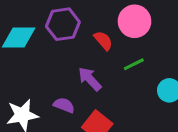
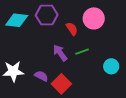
green line: (134, 64) -> (82, 52), moved
purple semicircle: (64, 105) -> (41, 76), moved

